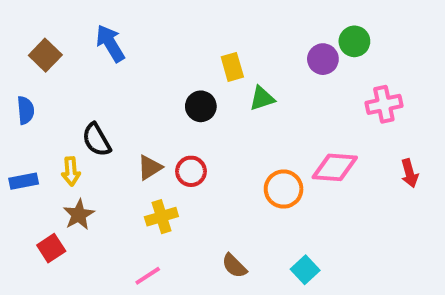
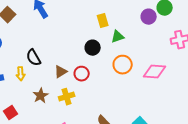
black circle: (201, 106) -> (93, 48), moved
orange circle: (284, 189) -> (123, 65), moved
brown star: (79, 215) -> (41, 96), moved

